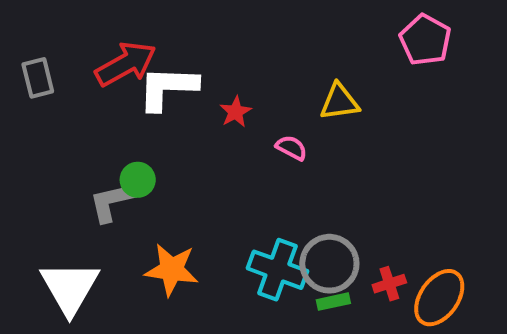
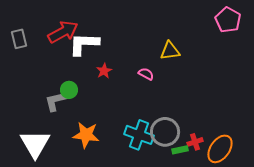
pink pentagon: (425, 40) -> (228, 20), moved
red star: (236, 112) -> (104, 71), moved
green rectangle: (333, 302) -> (180, 150), moved

